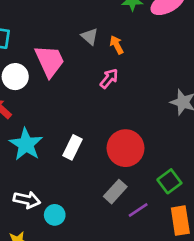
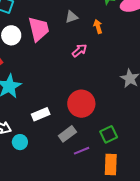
gray triangle: (90, 36) -> (71, 17), turned 48
orange arrow: (117, 45) -> (98, 26), moved
white rectangle: (72, 147) -> (41, 114), moved, turned 30

